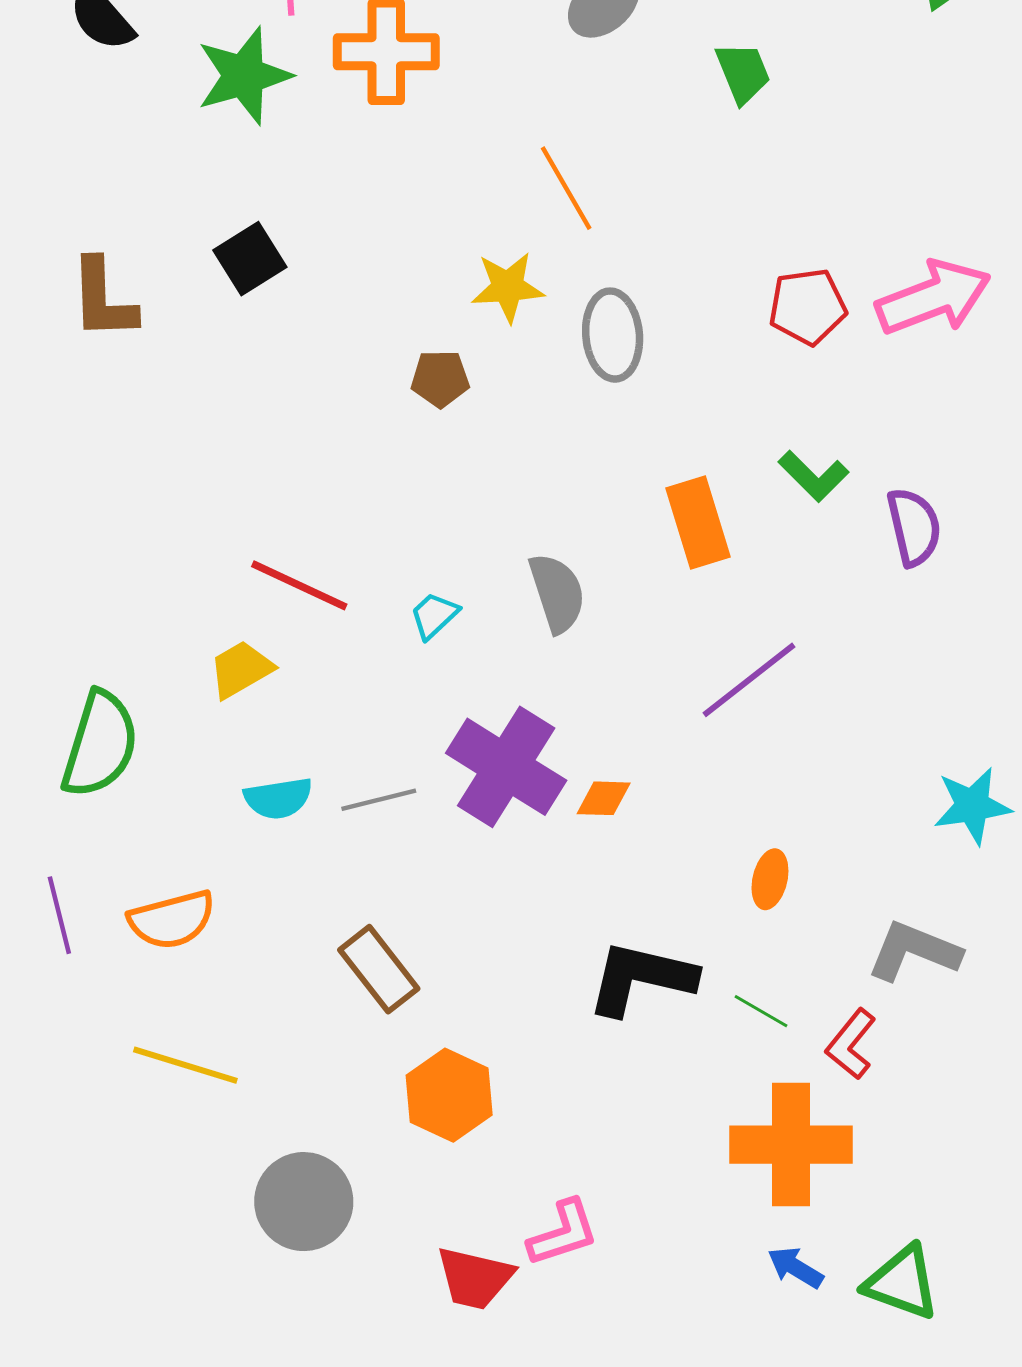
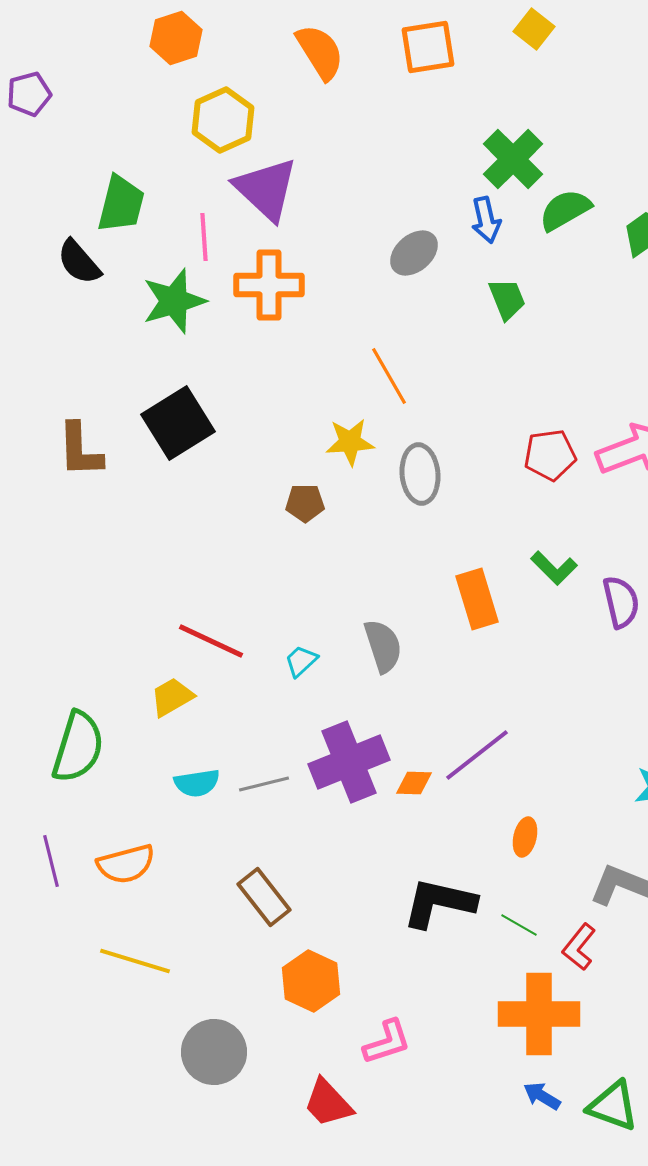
black square: (250, 259) -> (178, 423), size x1.5
purple line: (749, 680) -> (477, 755), moved
purple cross: (506, 767) -> (349, 762), turned 36
pink L-shape: (563, 1233) -> (387, 1042), moved
red trapezoid: (475, 1278) -> (328, 1103), turned 34

